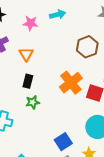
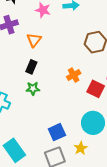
orange cross: (71, 83) -> (74, 75), size x0.6

